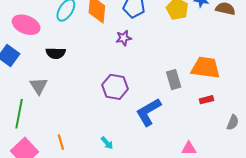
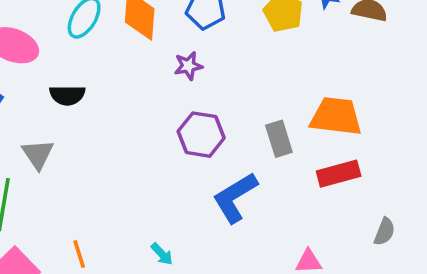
purple hexagon: (115, 87) -> (201, 135), moved
red rectangle: (207, 100) -> (339, 174), size x1.6
gray semicircle: (233, 122) -> (384, 232), moved

